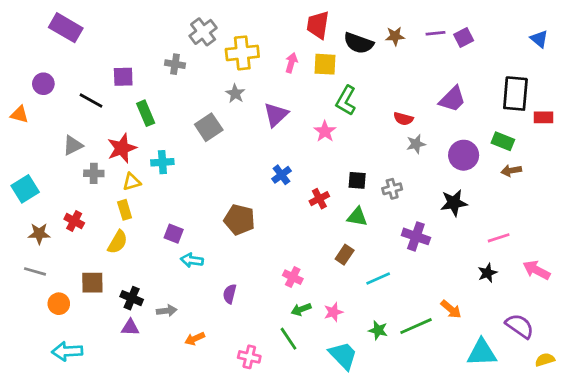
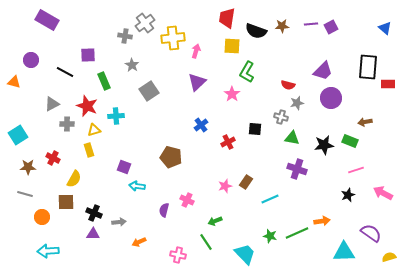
pink arrow: (291, 63) -> (196, 51), moved
gray cross: (175, 64) -> (125, 36), moved
gray star: (235, 94) -> (132, 65), moved
green rectangle: (503, 141) -> (350, 141), moved
red star: (122, 148) -> (87, 106), turned -30
purple circle: (464, 155) -> (331, 98), moved
gray cross: (392, 189) -> (281, 117), moved, turned 32
green triangle: (357, 217) -> (292, 138), moved
yellow semicircle: (118, 242) -> (74, 179), moved
pink cross: (293, 277) -> (187, 200), moved
orange arrow: (451, 309) -> (322, 221), turned -49
pink star: (333, 312) -> (225, 186), moved

